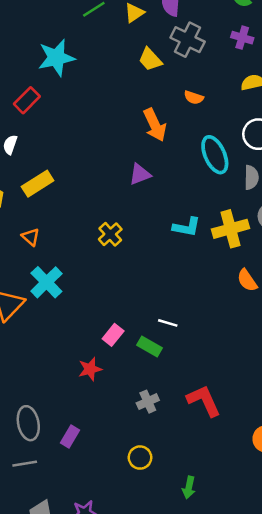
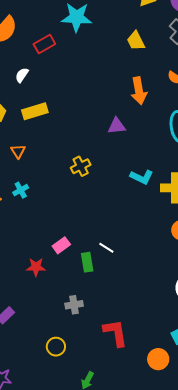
yellow trapezoid: (150, 59) -> (136, 41), moved
cyan cross: (46, 282) -> (21, 190), size x0.6
green rectangle: (150, 346) -> (87, 262), turned 36
red L-shape: (204, 401) -> (115, 333), moved

